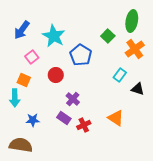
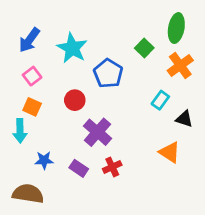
pink square: (32, 57) -> (32, 76), moved
purple cross: (73, 99) -> (98, 132), size x1.5
purple rectangle: (64, 118) -> (79, 168), moved
orange triangle: (116, 118) -> (170, 152), moved

